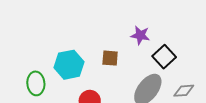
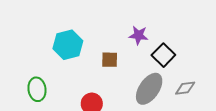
cyan hexagon: (69, 65) -> (68, 45), moved

